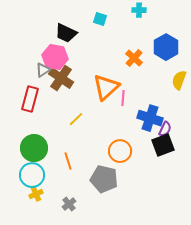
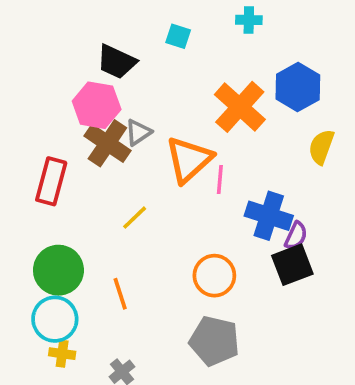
orange cross: (134, 58) -> (240, 107), size x1.6
gray triangle: (43, 70) -> (138, 132), moved
gray pentagon: (104, 179) -> (214, 341), moved
yellow cross: (36, 194) -> (62, 354), turned 32

